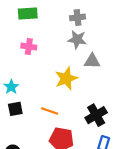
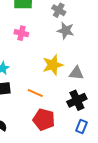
gray cross: (78, 17) -> (59, 10), moved, turned 32
gray triangle: (92, 61) -> (76, 73), moved

